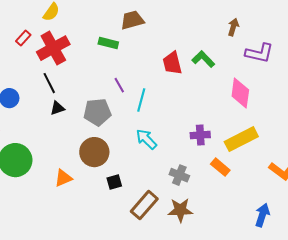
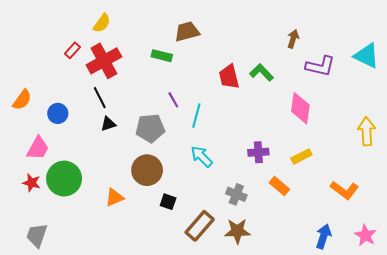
yellow rectangle: (241, 139) -> (301, 156), size x0.6
black square: (114, 182) -> (168, 202), turned 35

